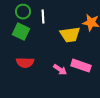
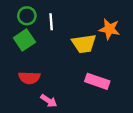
green square: (21, 32) -> (24, 40), turned 30
pink arrow: (60, 70) -> (49, 101), moved

